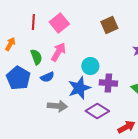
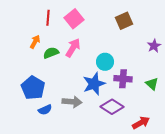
orange arrow: (10, 44) -> (35, 42), moved
green semicircle: (36, 57) -> (51, 53), turned -91
blue semicircle: (47, 77) -> (45, 110), moved
blue pentagon: (18, 78) -> (33, 88), moved

